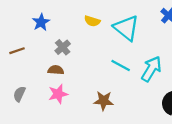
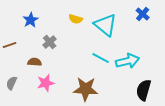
cyan arrow: (151, 69) -> (128, 61), turned 45
brown semicircle: (56, 70) -> (35, 62), moved
brown star: (104, 101) -> (86, 89), size x1.4

